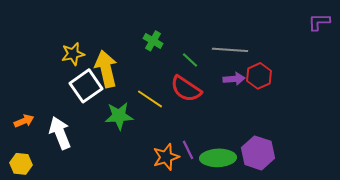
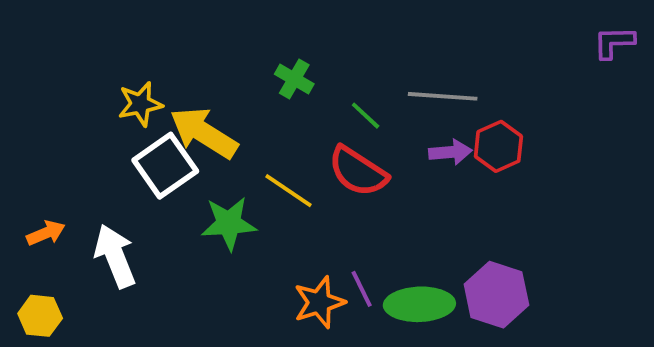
yellow arrow: (106, 69) -> (204, 133), turned -45

